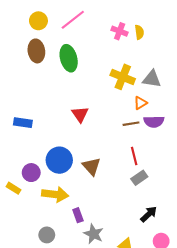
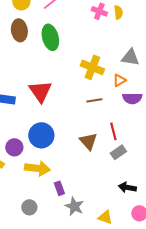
yellow cross: (123, 77) -> (92, 67), moved
red triangle: (80, 114) -> (40, 91), moved, size x1.4
brown line: (131, 124) -> (94, 100), moved
brown triangle: (91, 166) -> (88, 141), moved
black arrow: (149, 214) -> (127, 187), turned -126

